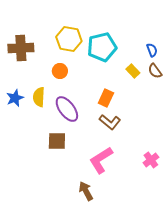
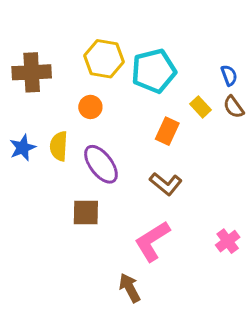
orange rectangle: (106, 98) -> (167, 131), moved

